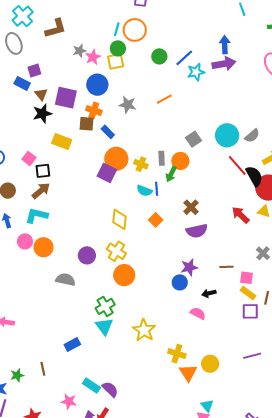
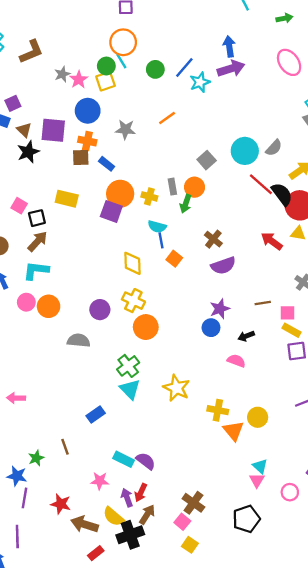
cyan line: (117, 29) -> (121, 61), moved, turned -40
yellow rectangle: (62, 141) -> (67, 199), moved
blue line: (157, 189) -> (161, 240), moved

